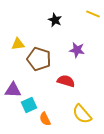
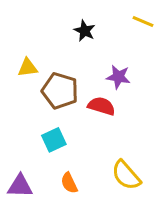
red semicircle: (66, 81) -> (101, 106), moved
purple triangle: (13, 90) -> (20, 186), moved
cyan square: (29, 105) -> (54, 140), moved

